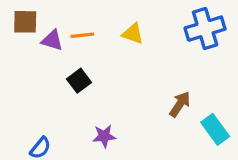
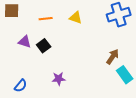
purple triangle: (52, 40) -> (25, 42), moved
brown arrow: (180, 104) -> (113, 57), moved

